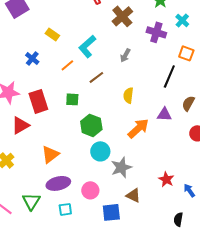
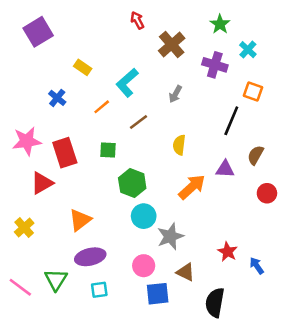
pink circle: (90, 190) -> (144, 266), moved
black semicircle: (178, 219) -> (215, 303), moved, size x1.6

